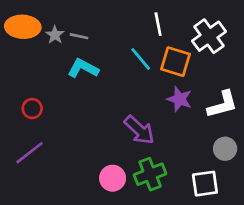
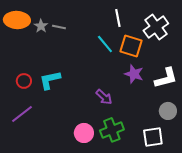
cyan L-shape: (83, 68) -> (50, 80), moved, turned -40
purple arrow: (139, 130) -> (104, 97), size x0.7

